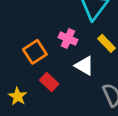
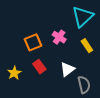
white triangle: (84, 66) -> (67, 69), moved, turned 42

